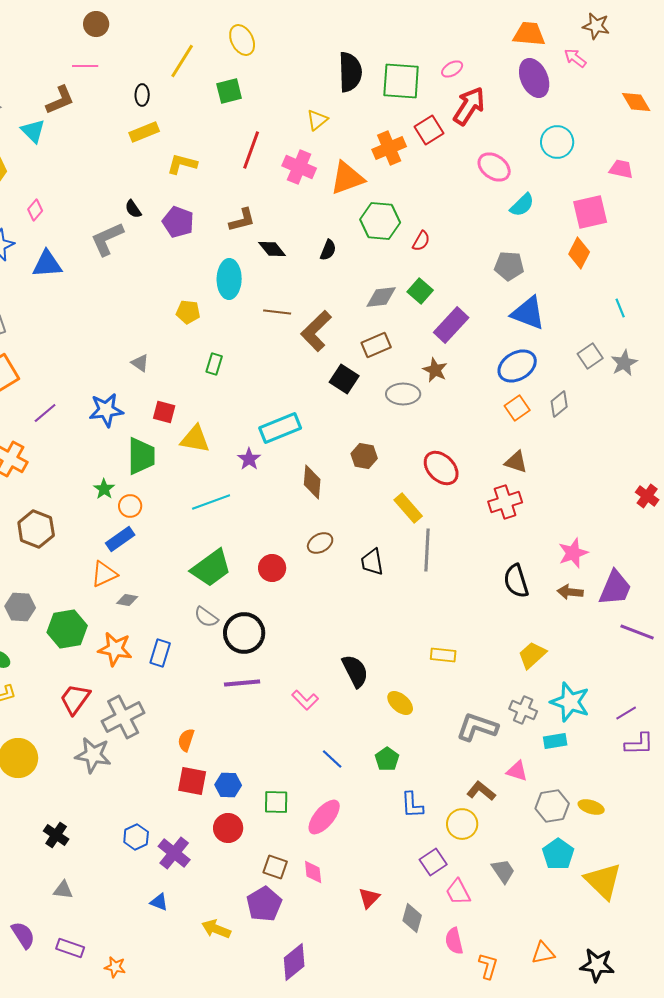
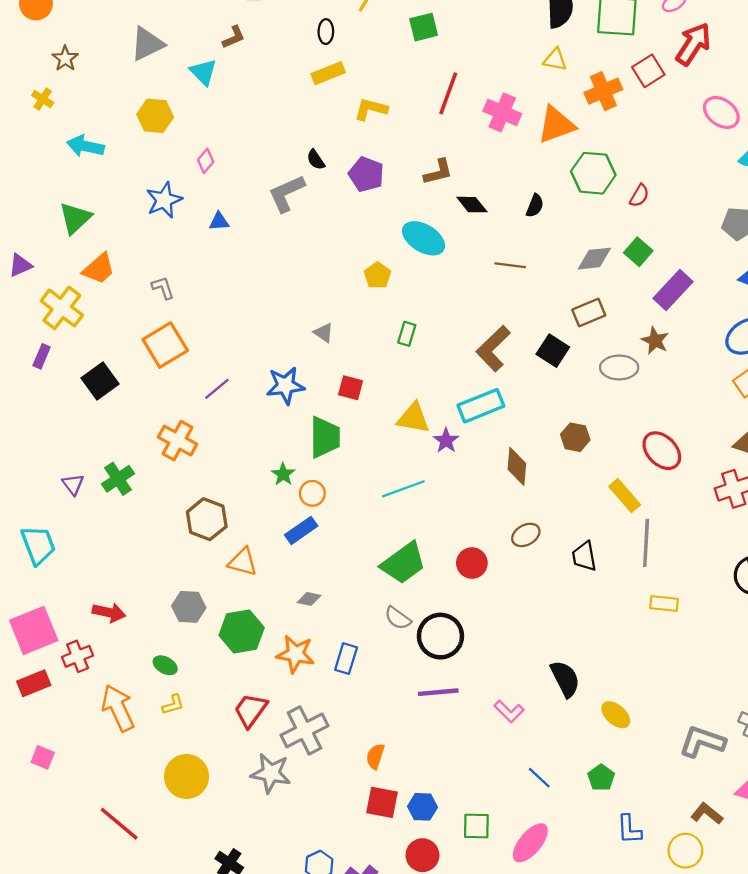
brown L-shape: (60, 100) -> (234, 37), size x0.7
yellow triangle: (317, 120) -> (555, 60), moved, turned 50
blue triangle: (47, 264) -> (219, 221), size x0.6
cyan ellipse: (229, 279) -> (424, 238), turned -60
yellow pentagon: (188, 312) -> (378, 275), turned 30
brown line: (277, 312) -> (510, 265), moved
brown L-shape: (316, 331) -> (493, 348), moved
yellow triangle: (195, 439) -> (413, 418), moved
orange triangle: (104, 574) -> (243, 562), moved, turned 40
yellow rectangle: (443, 655) -> (664, 603), moved

